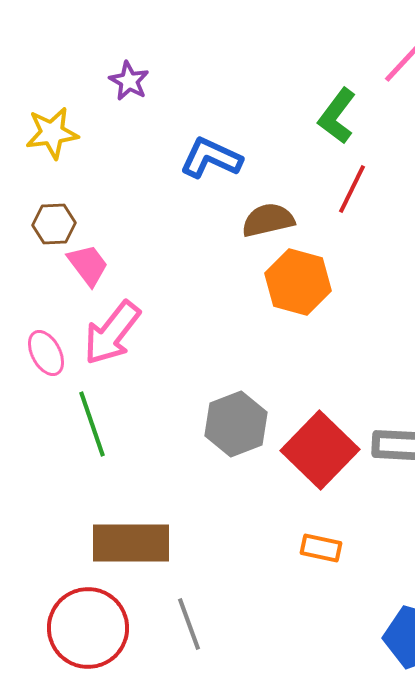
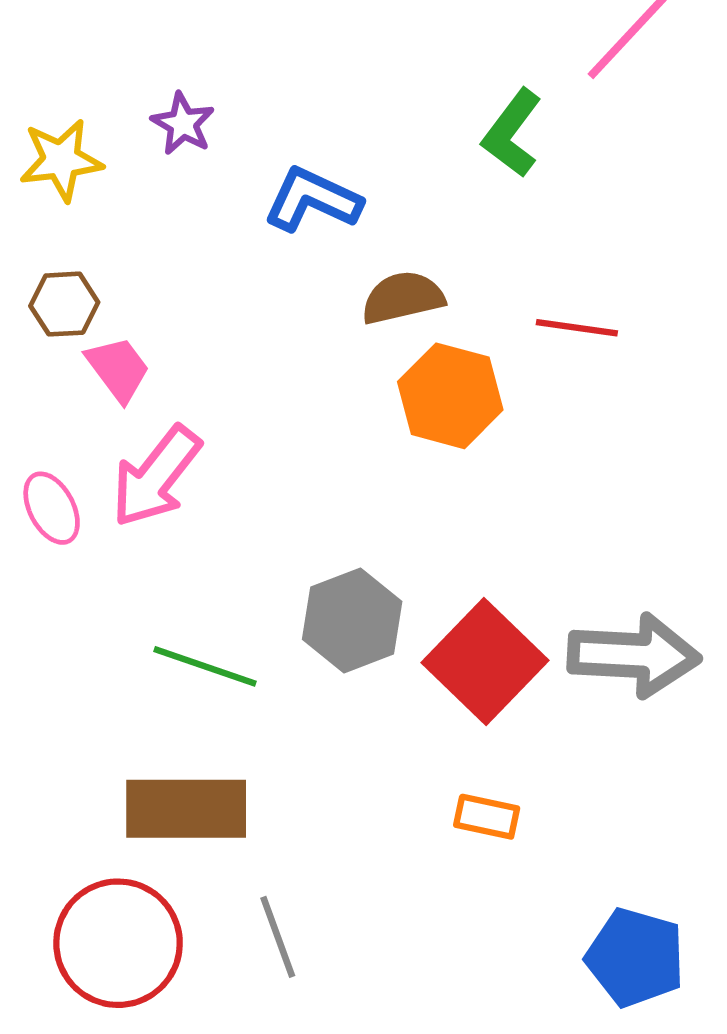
purple star: (129, 81) -> (183, 124), moved
red line: (352, 189) -> (577, 328), moved, turned 72
green line: (92, 424) -> (205, 666), moved, turned -52

